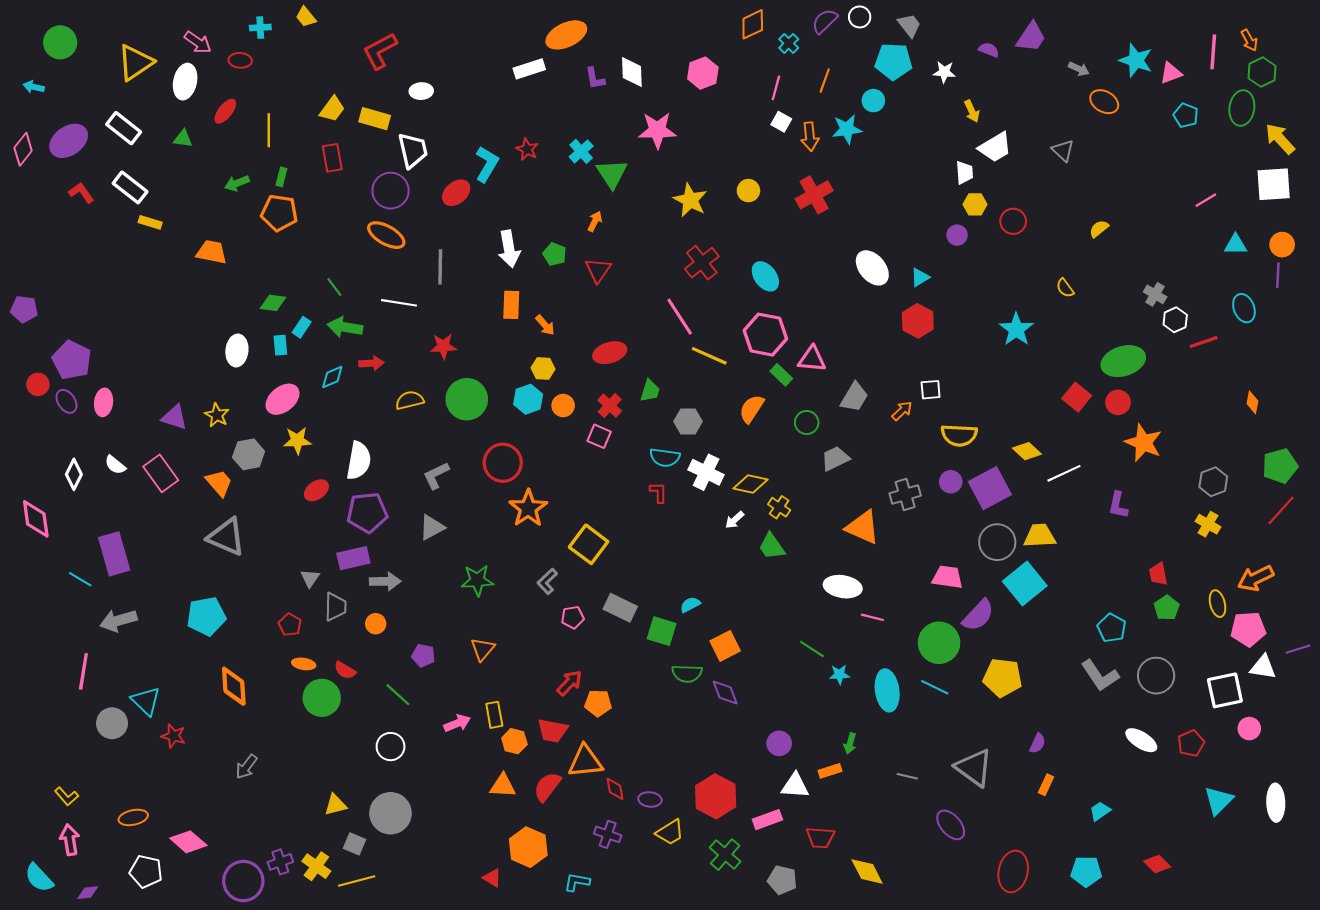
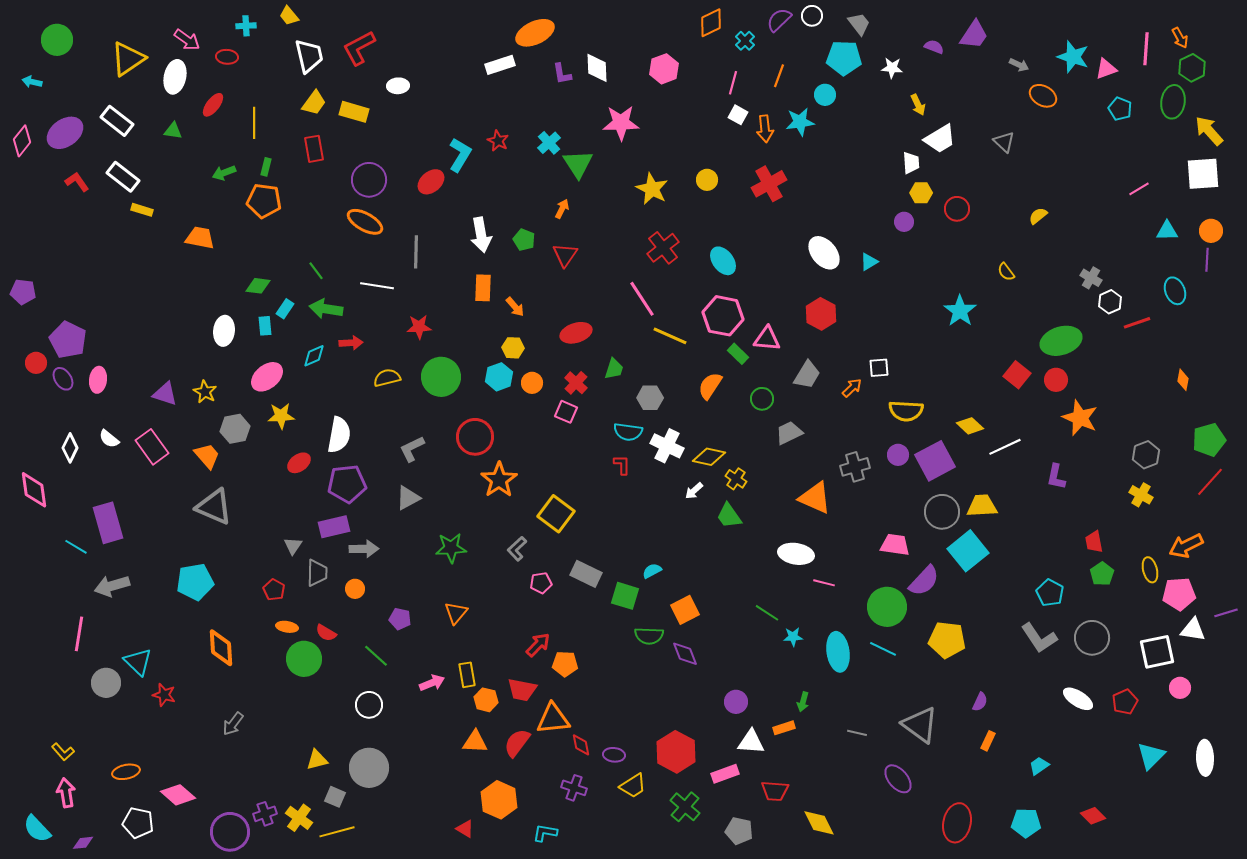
white trapezoid: (413, 150) -> (309, 56), moved
red hexagon: (918, 321) -> (821, 314), moved

